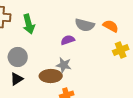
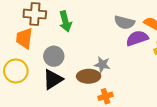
purple semicircle: (68, 40) -> (137, 38), moved, size x1.5
black triangle: (17, 79) -> (53, 79), size x1.5

